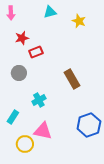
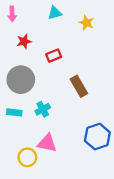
red rectangle: (36, 52) -> (54, 56), moved
gray circle: (19, 73) -> (21, 80), size x1.6
cyan rectangle: (13, 117) -> (14, 112), moved, turned 64

